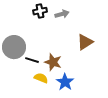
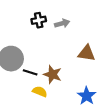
brown triangle: (85, 42) -> (87, 53), turned 42
blue star: (65, 82) -> (87, 96), moved

